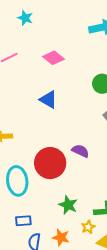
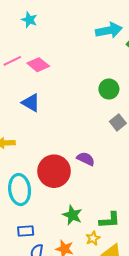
pink diamond: (53, 58) -> (38, 65), moved
blue triangle: (48, 100) -> (31, 103), moved

